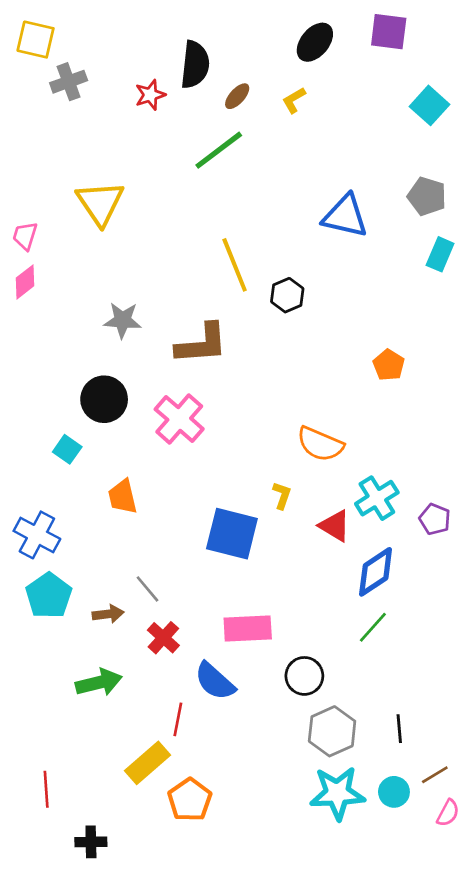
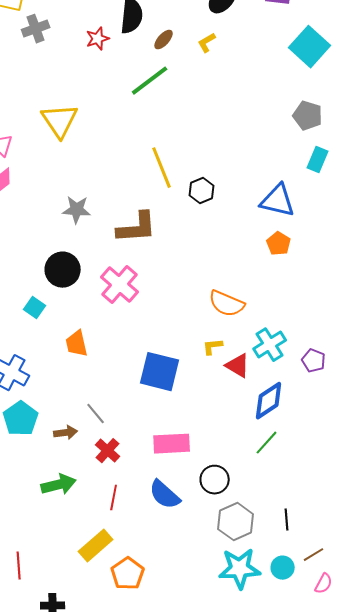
cyan square: (430, 105) -> (310, 47), size x1.4
blue triangle: (345, 216) -> (278, 201), moved
yellow L-shape: (282, 495) -> (213, 347), moved, turned -115
blue semicircle: (215, 681) -> (165, 495), moved
red line: (178, 719) -> (114, 498), moved

